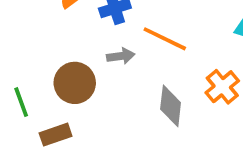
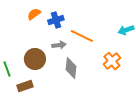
gray diamond: (171, 106) -> (71, 68), moved

